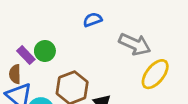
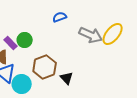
yellow ellipse: (155, 74) -> (113, 34), moved

